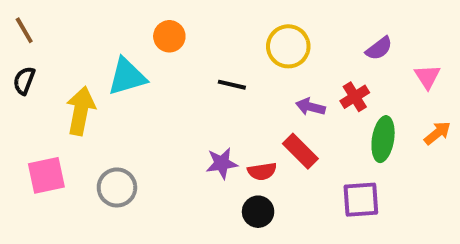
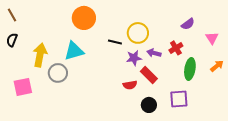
orange circle: (169, 36) -> (84, 18), size x1.5
yellow circle: (288, 46) -> (138, 33), moved
cyan triangle: (127, 77) -> (74, 51), moved
purple star: (222, 163) -> (134, 58), moved
gray circle: (117, 187) -> (58, 73), moved
black circle: (258, 212) -> (149, 105), moved

